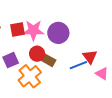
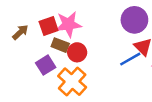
purple circle: (58, 33) -> (134, 20), moved
brown rectangle: (49, 60) -> (60, 45), moved

